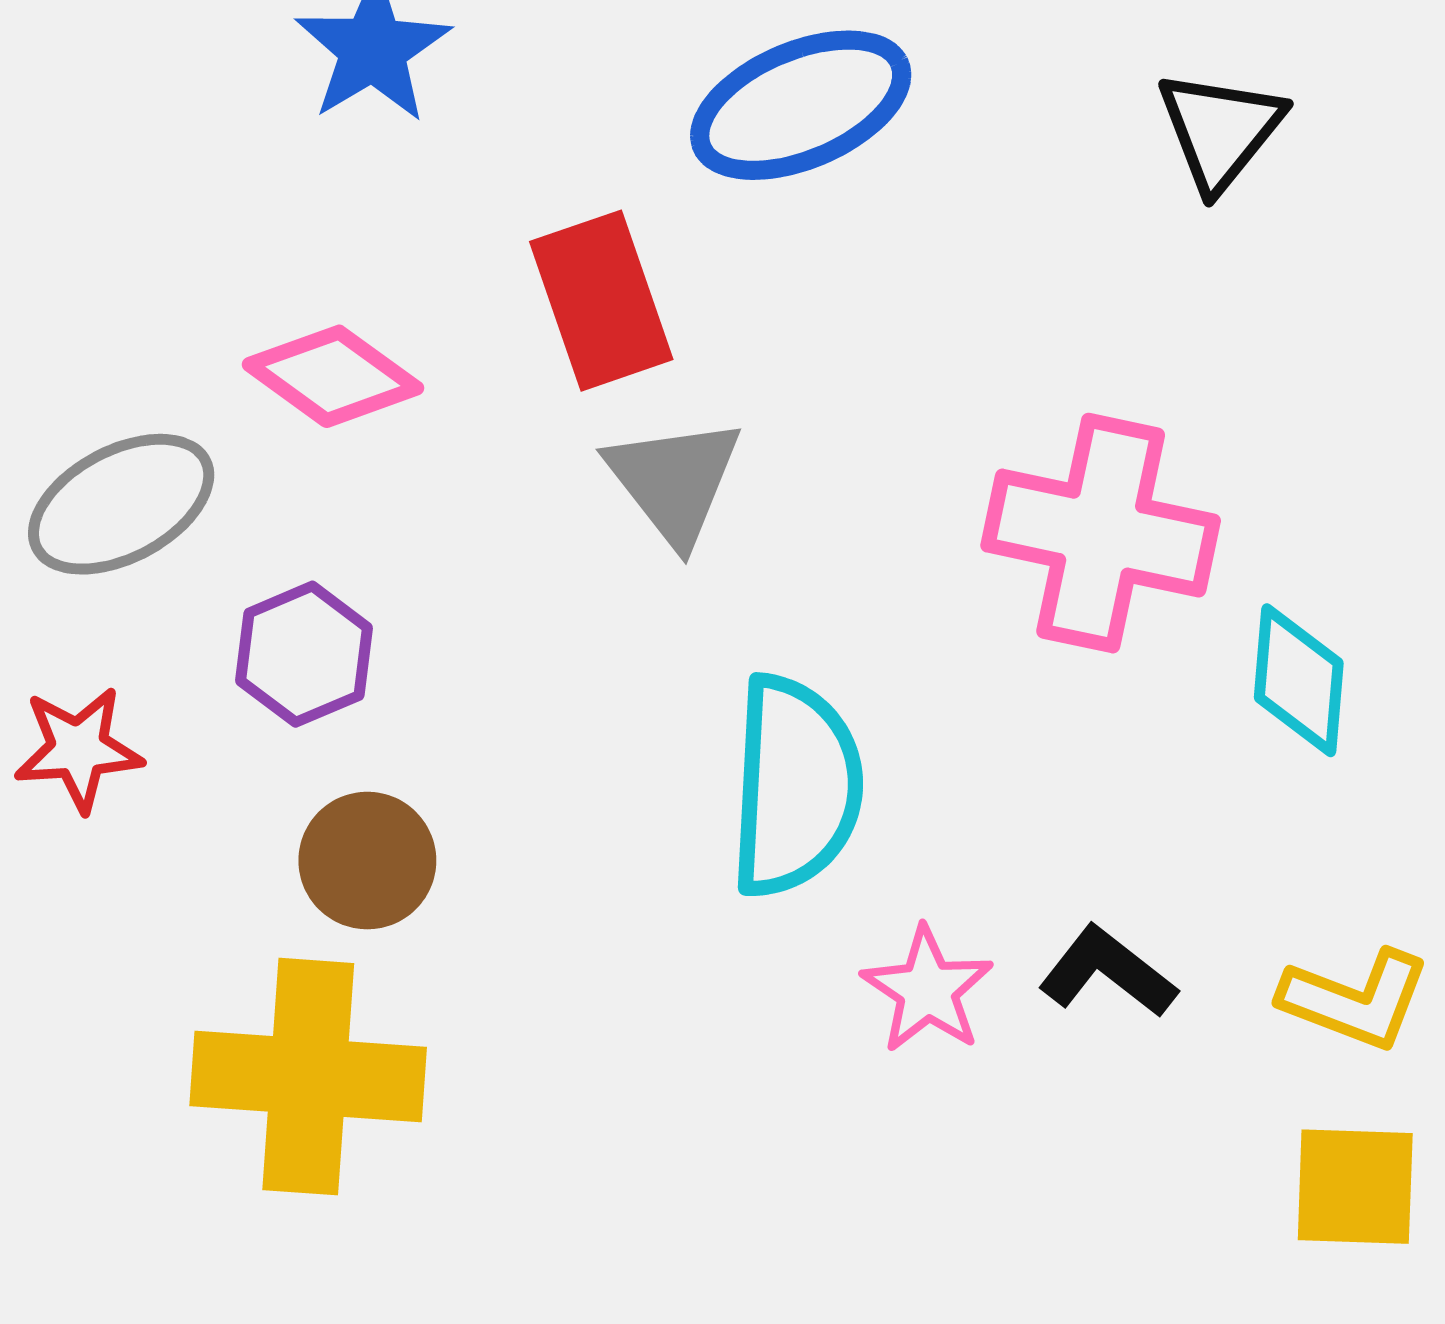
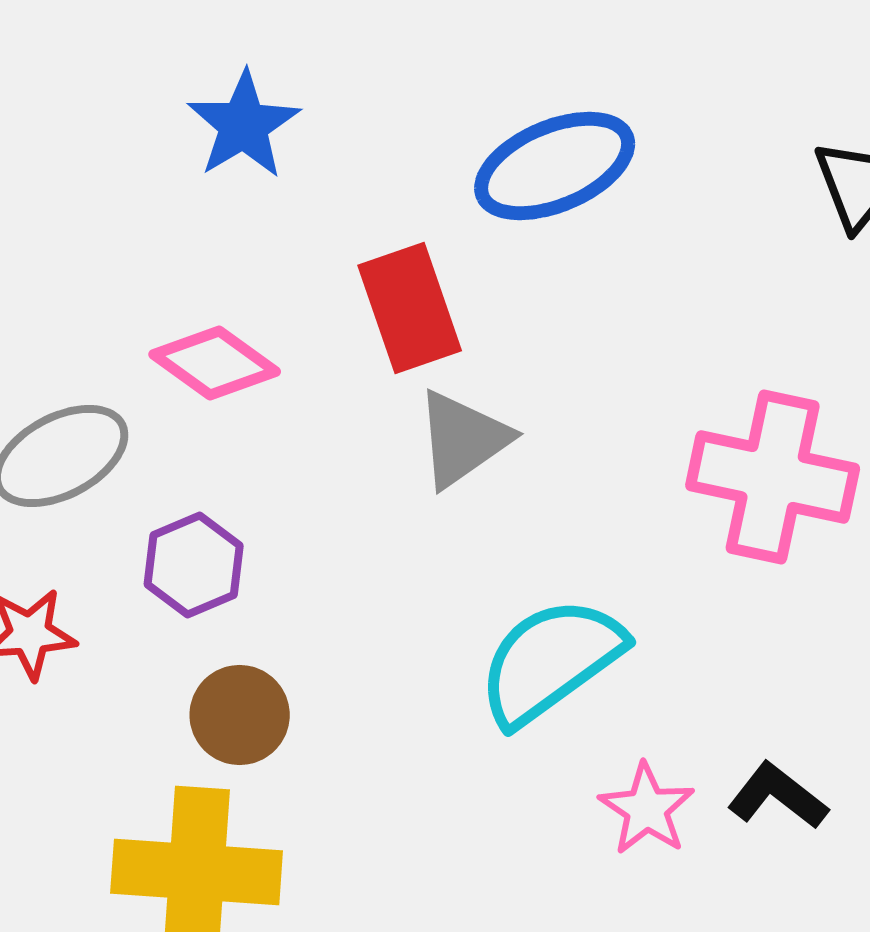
gray triangle: (674, 481) -> (463, 439), turned 33
cyan semicircle: (795, 786) -> (551, 661), turned -129

